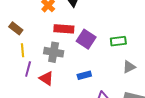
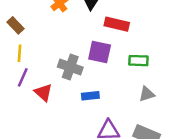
red rectangle: (64, 29) -> (117, 24), moved
purple square: (86, 39) -> (100, 52), turned -30
gray cross: (54, 52) -> (70, 67), moved

